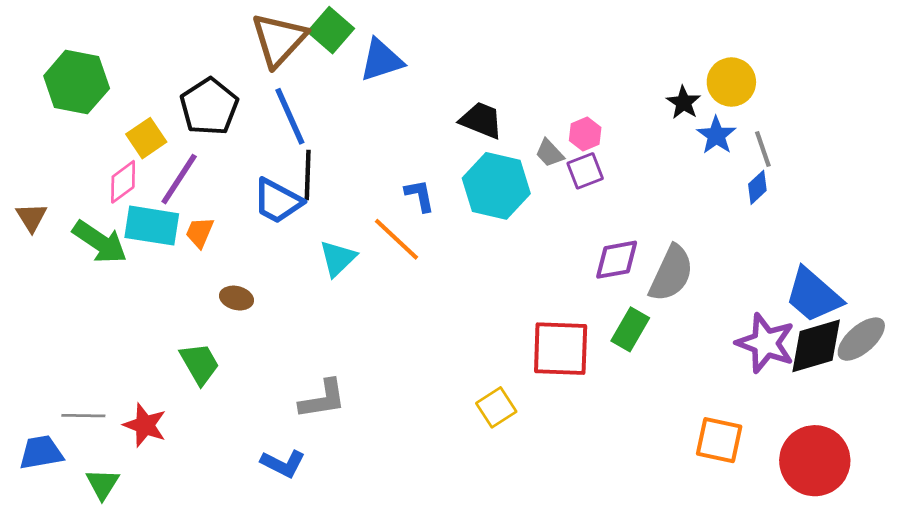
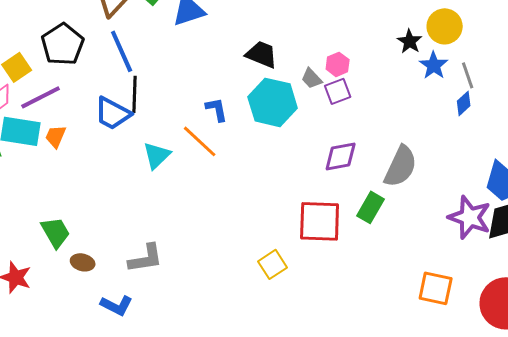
purple line: (179, 179) -> (41, 97), turned 30
purple diamond: (617, 260) -> (341, 156), moved
brown ellipse: (237, 298) -> (83, 262), moved

